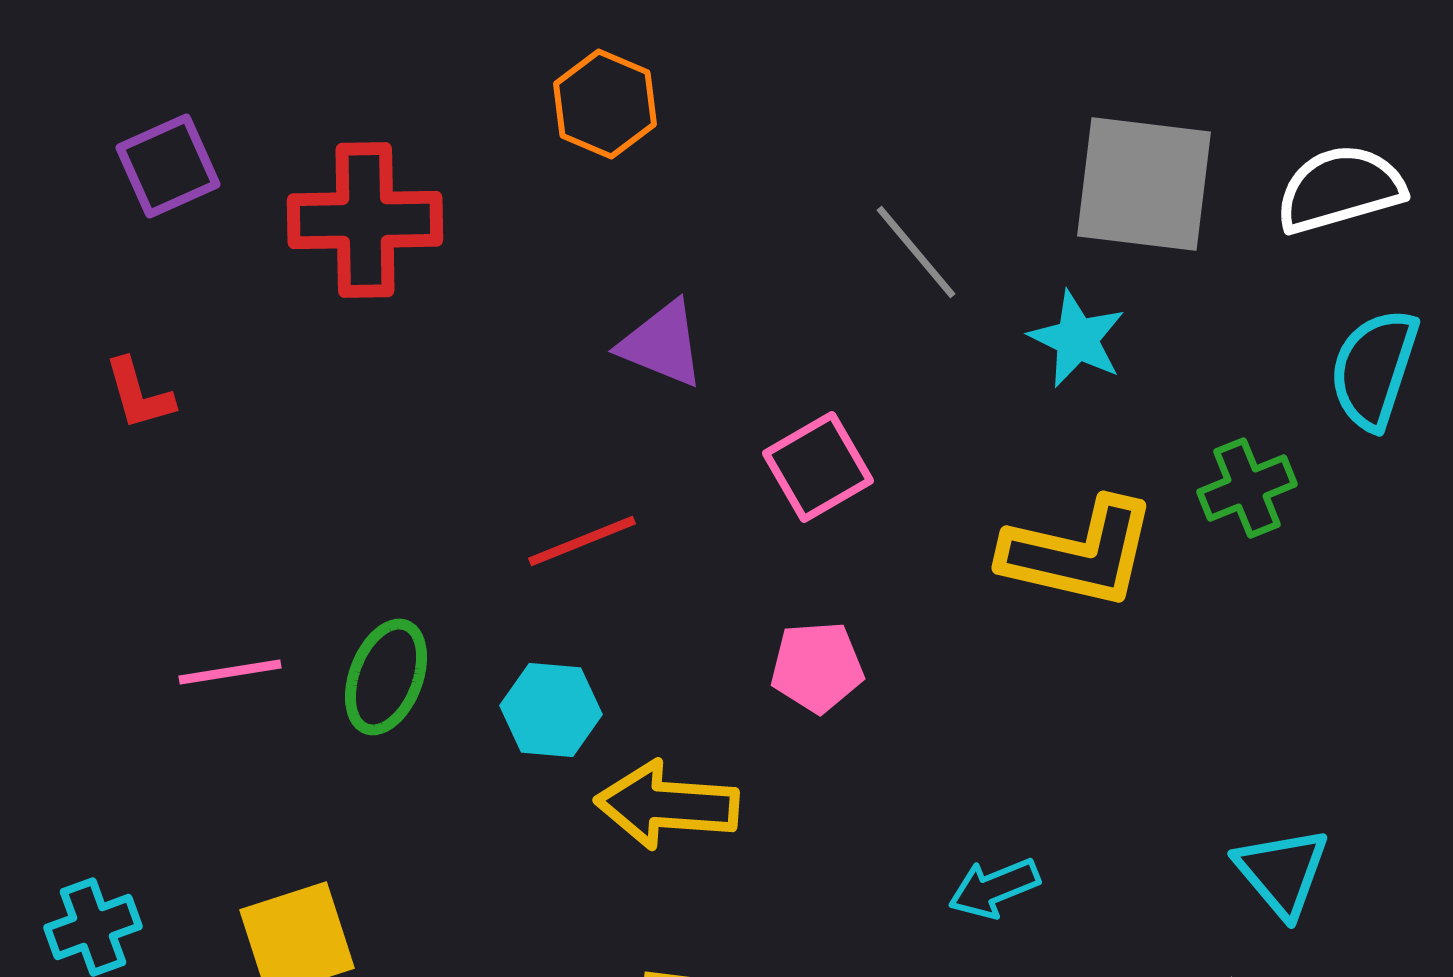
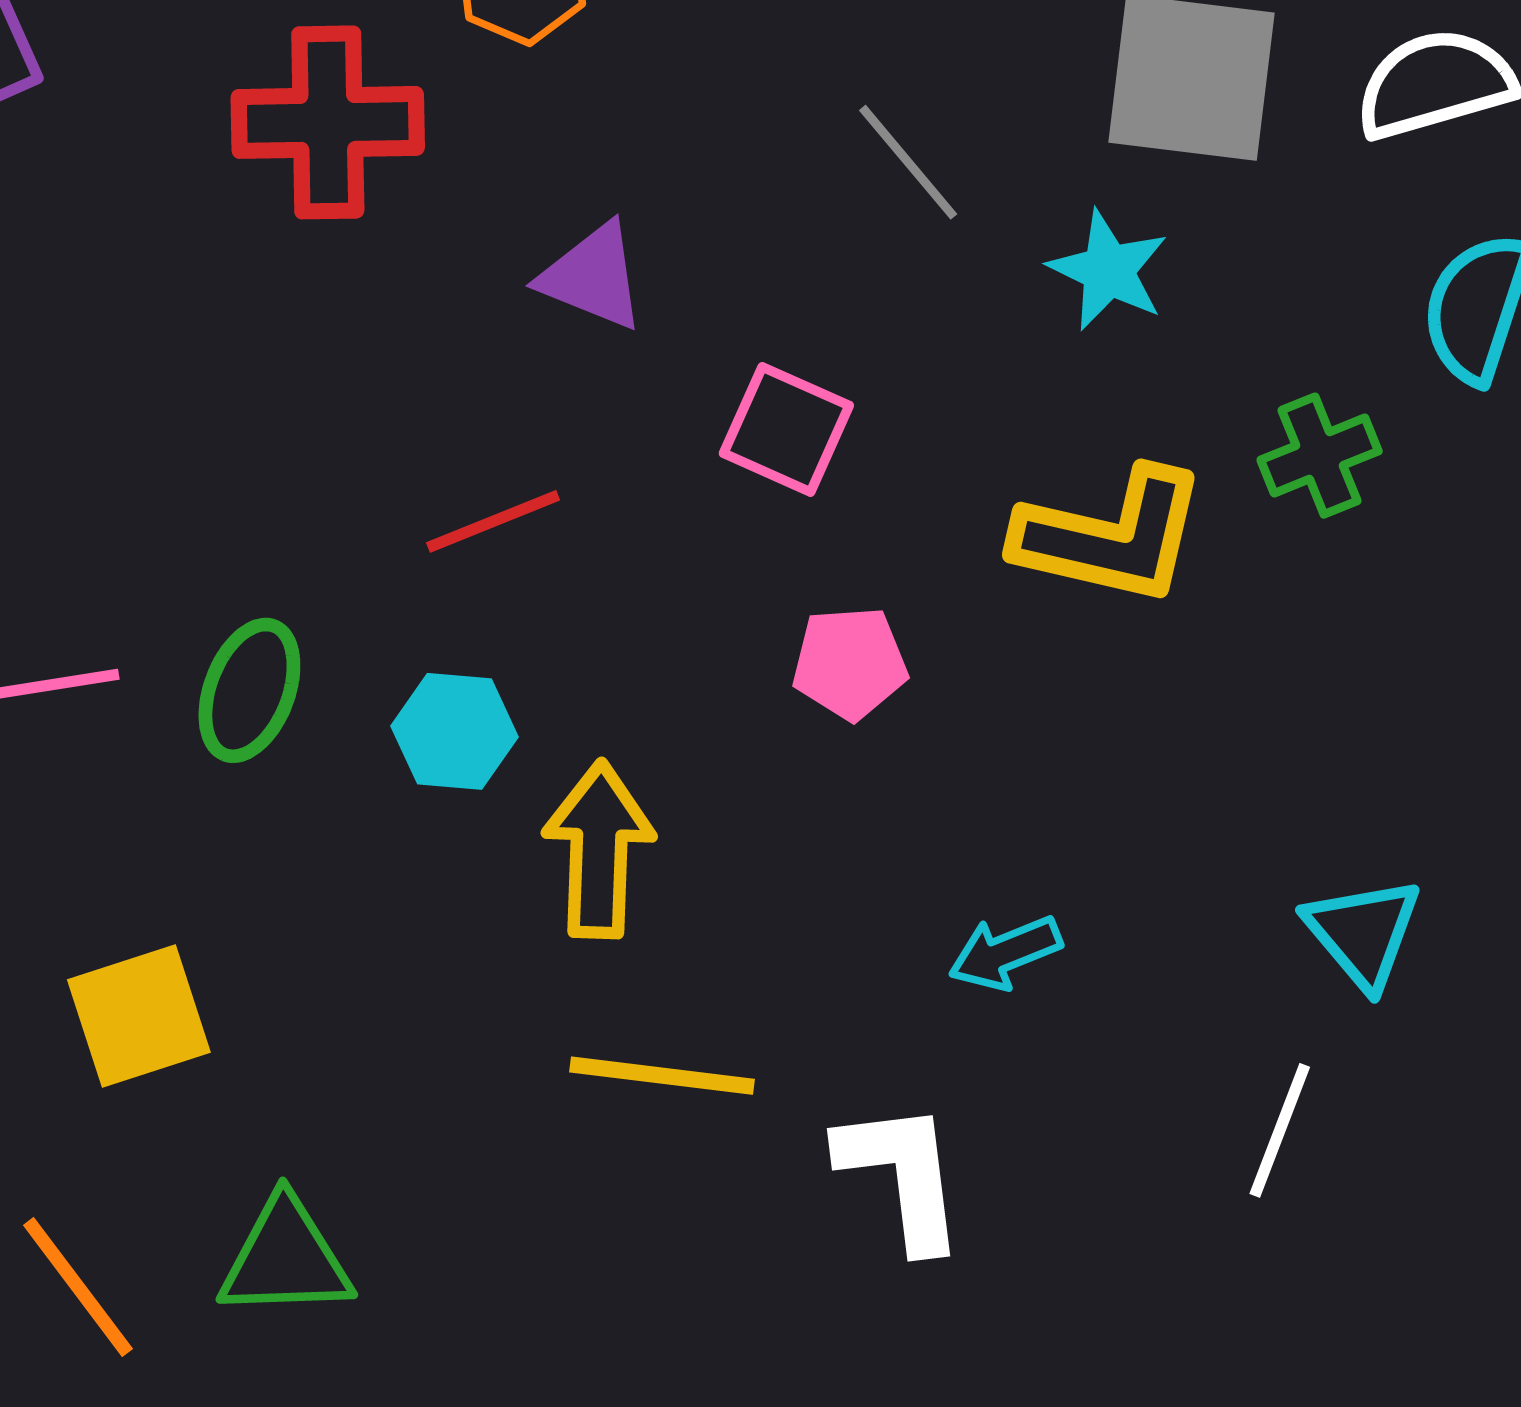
red cross: (365, 220) -> (328, 122), moved
pink square: (818, 467) -> (786, 429), turned -36
pink pentagon: (817, 667) -> (850, 663), moved
yellow arrow: (667, 805) -> (599, 849), turned 88

